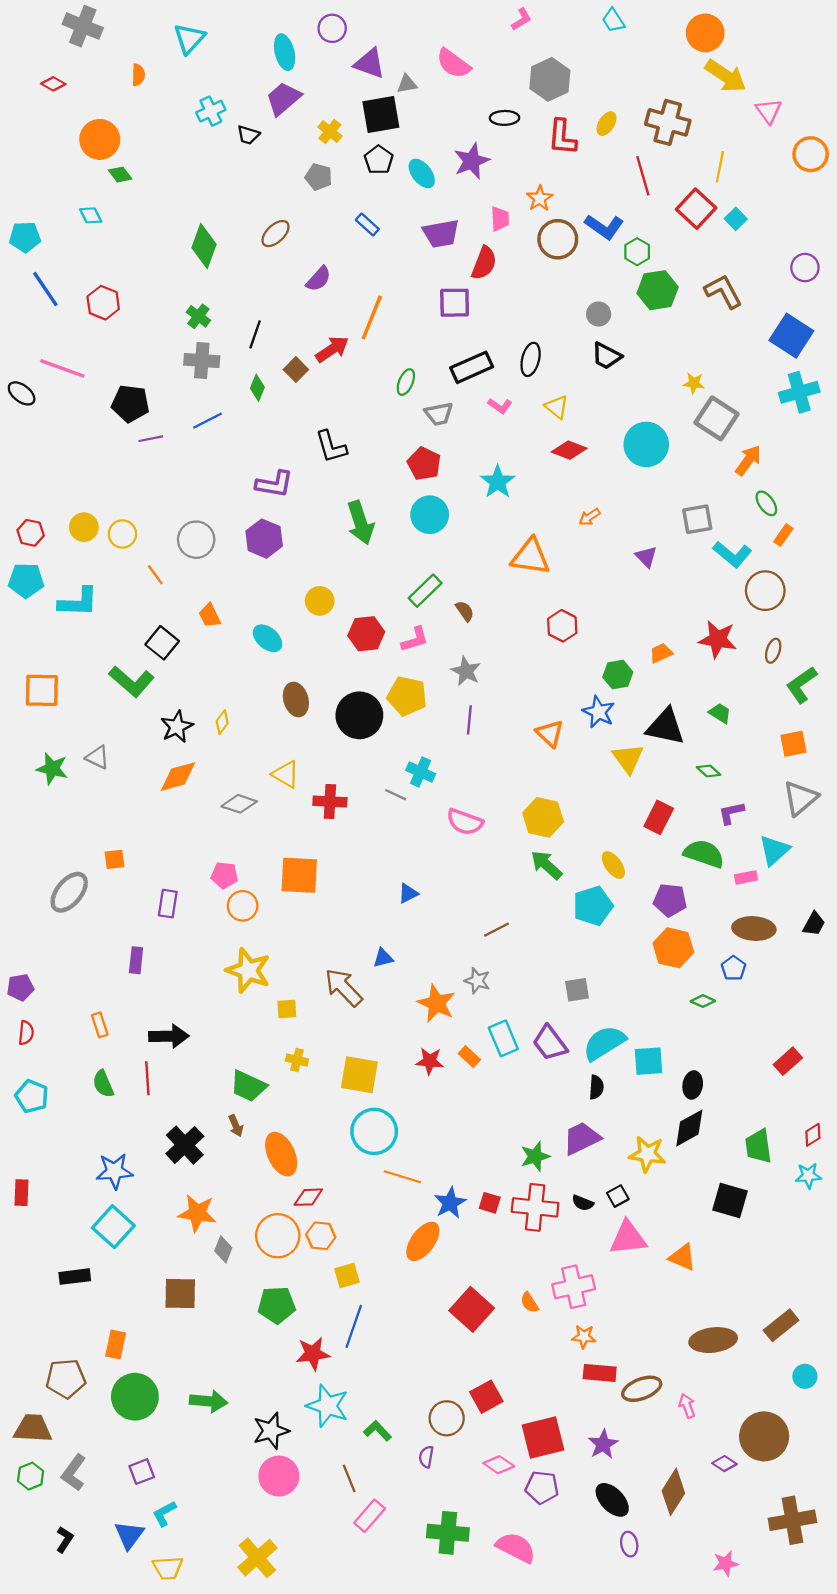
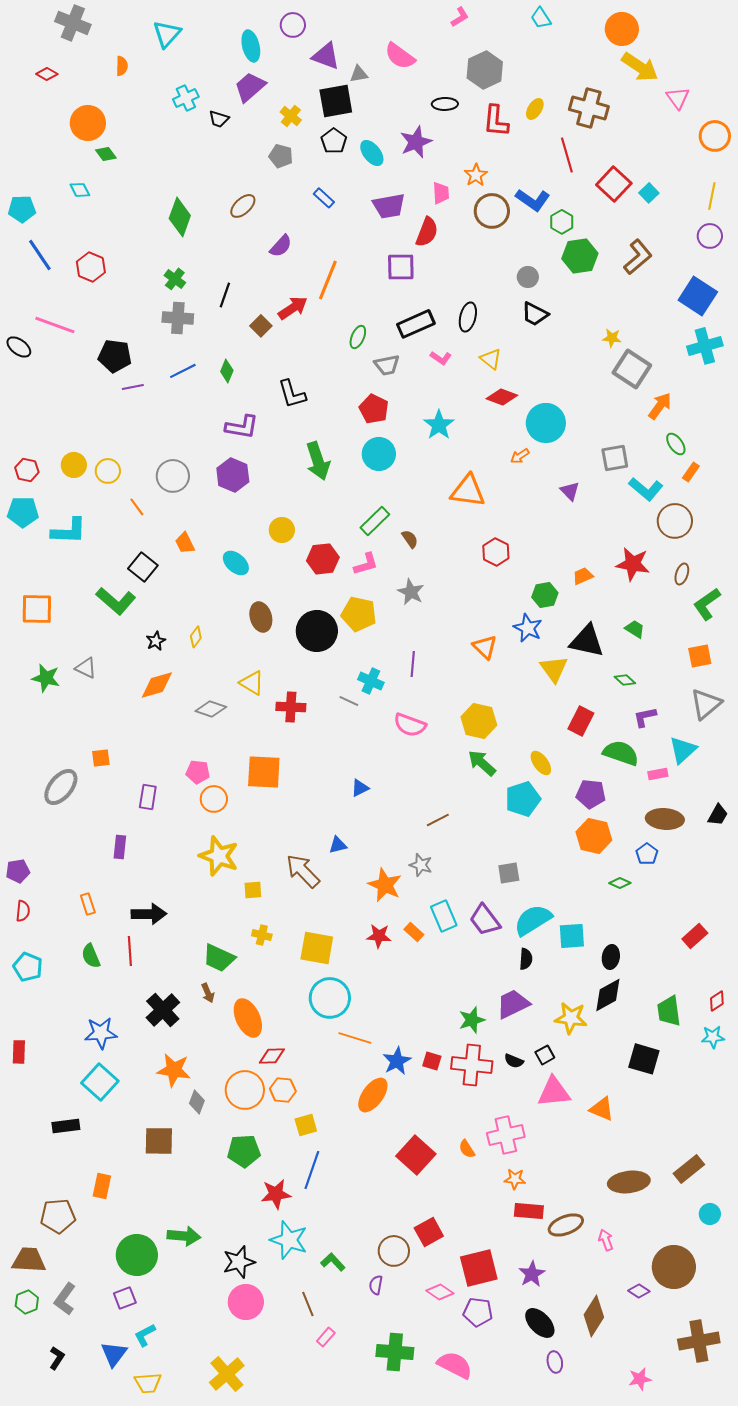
yellow line: (720, 167) -> (712, 196), moved
brown L-shape: (723, 291) -> (638, 257), turned 78
green diamond: (257, 388) -> (227, 371), moved
cyan circle: (646, 444) -> (546, 423), moved
purple line: (469, 720) -> (413, 664), moved
black star: (177, 727) -> (156, 641), size x0.7
green circle: (135, 1397) -> (137, 1255), moved
pink rectangle: (370, 1516) -> (326, 1337), size x0.7

